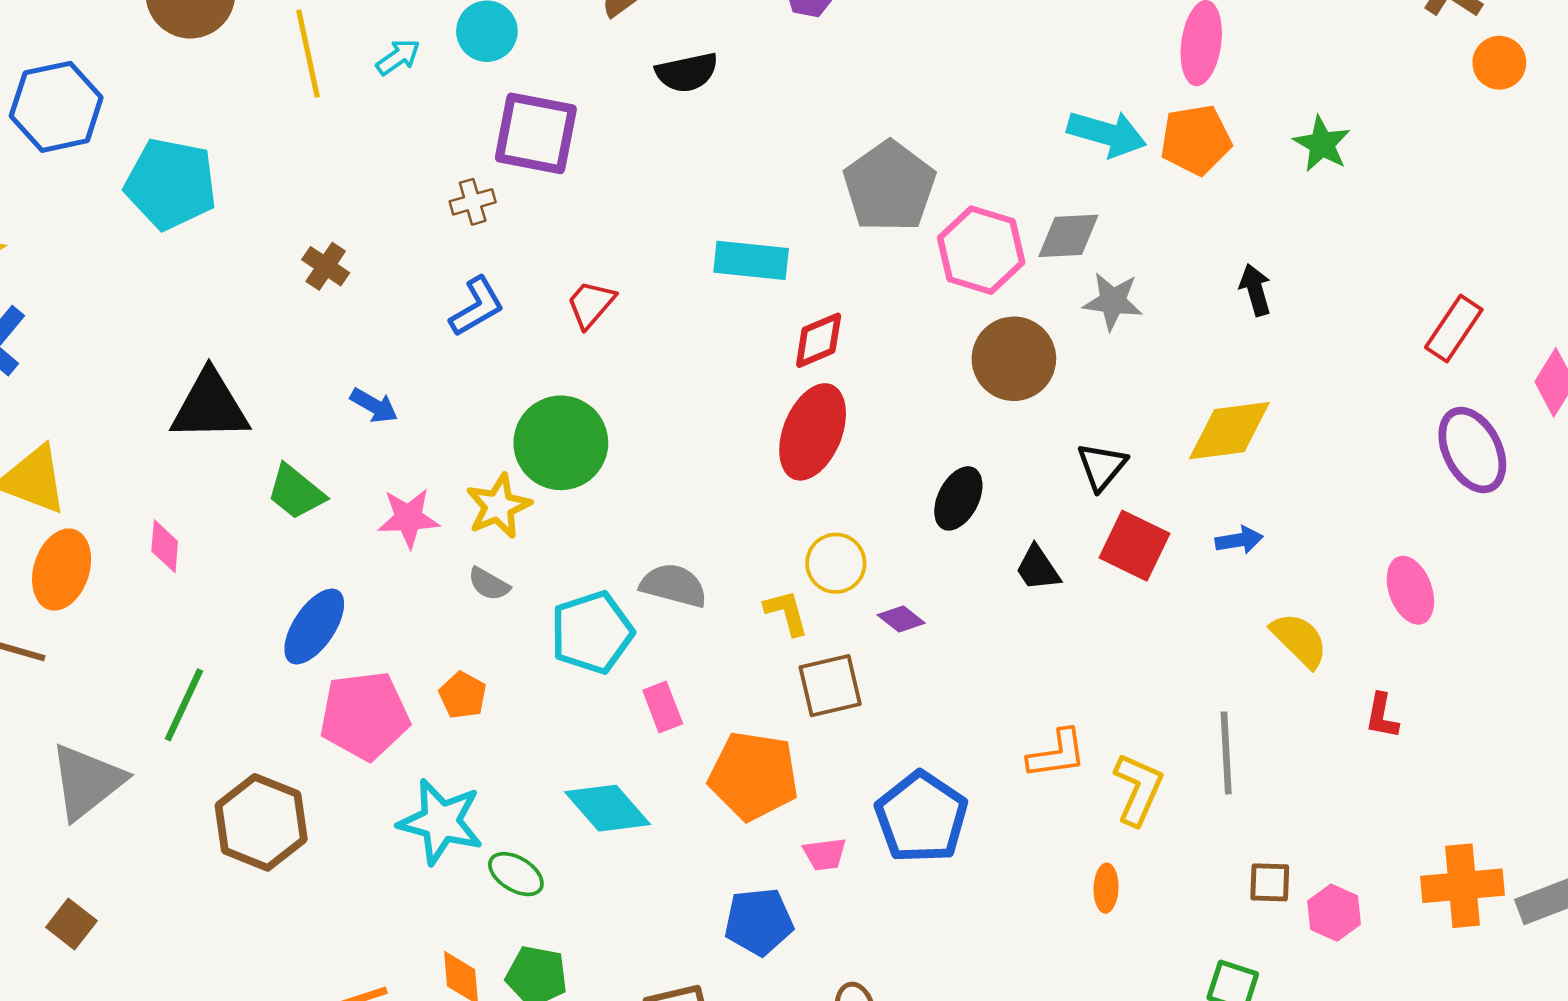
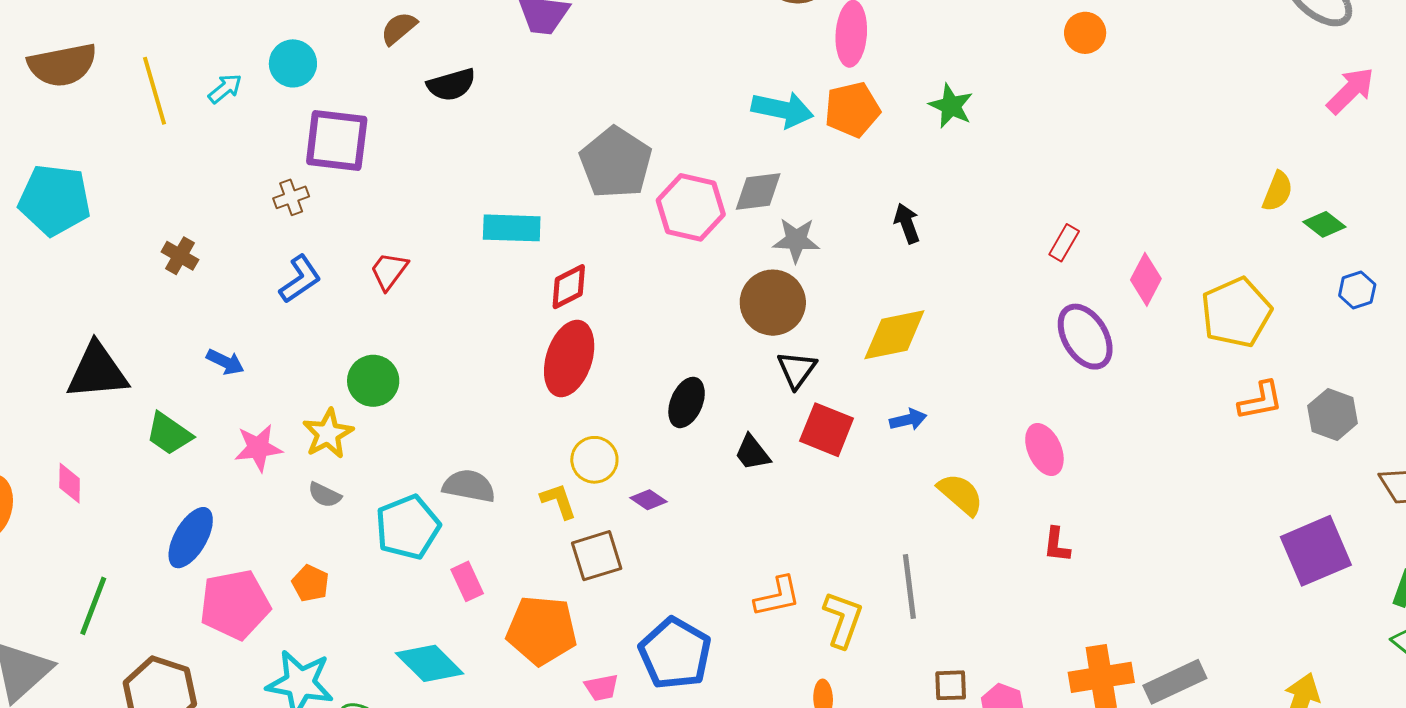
red rectangle: (1454, 328) -> (1064, 243), size x0.7
brown circle: (1014, 359) -> (773, 303), moved
green circle: (561, 443) -> (373, 381), size x0.7
red L-shape: (1382, 716) -> (1057, 545), moved

